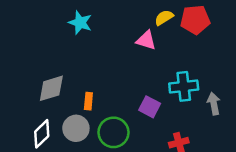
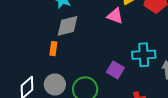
gray diamond: (51, 88) -> (67, 26), moved
orange rectangle: (88, 101) -> (53, 49), moved

